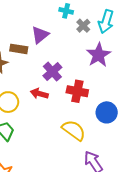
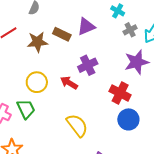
red cross: (77, 91) -> (120, 93), moved
yellow semicircle: (74, 130) -> (77, 125), moved

